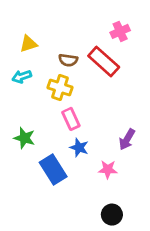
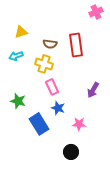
pink cross: (120, 31) -> (96, 12), moved
red rectangle: (104, 62) -> (76, 45), turned 40
purple arrow: (127, 139) -> (93, 90), moved
black circle: (112, 215) -> (71, 152), moved

